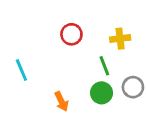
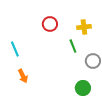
green circle: (102, 93) -> (83, 88), moved
orange arrow: (61, 101) -> (23, 76), moved

